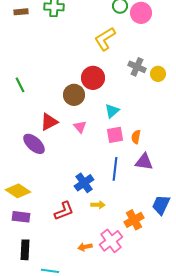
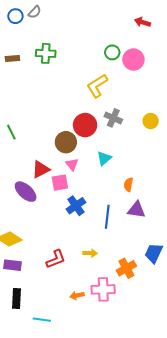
gray cross: (137, 67) -> (113, 118), moved
pink triangle: (80, 127) -> (72, 164), moved
pink square: (115, 135) -> (60, 183), moved
blue cross: (84, 183) -> (76, 206), moved
pink cross: (111, 241) -> (103, 289), turned 35

